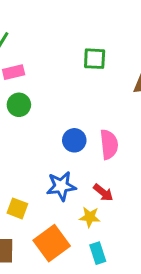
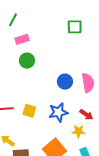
yellow square: (17, 208) -> (29, 111), moved

